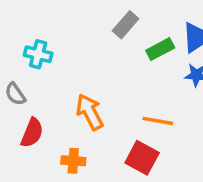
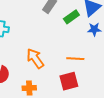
red square: (142, 158) -> (69, 81), turned -36

